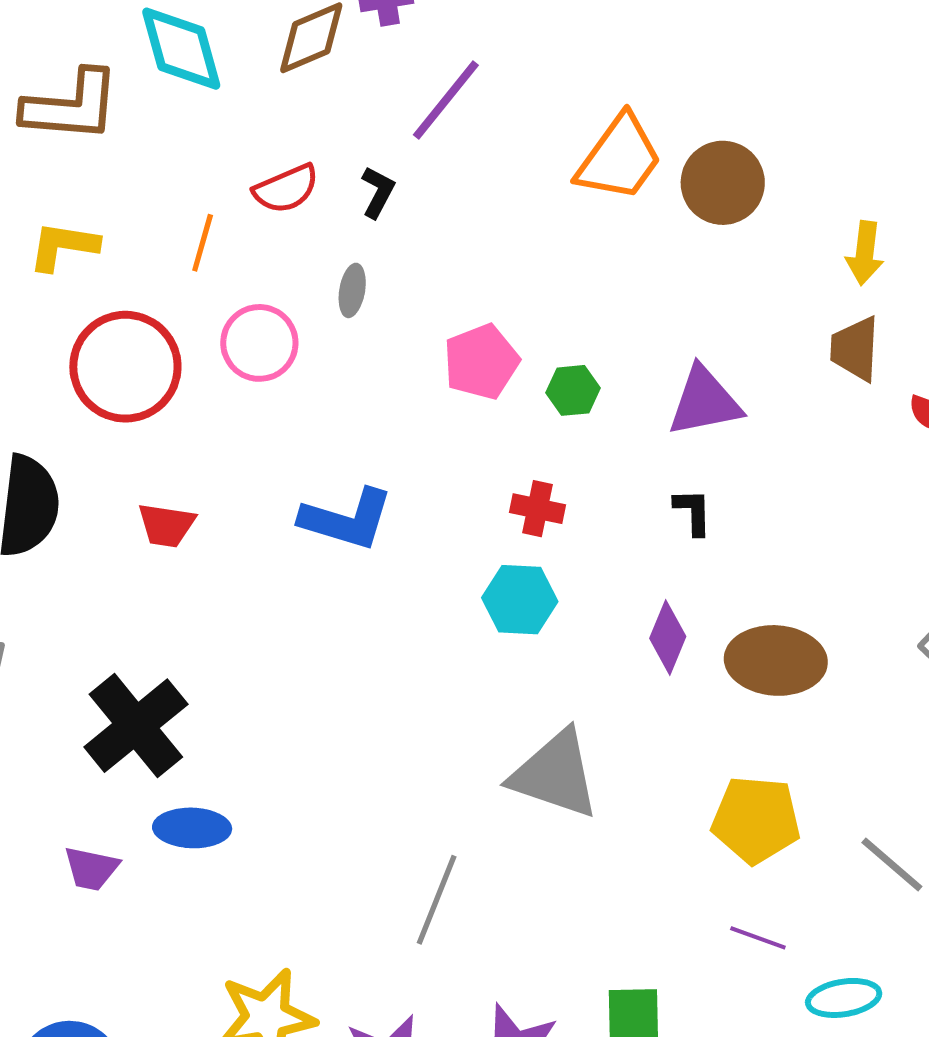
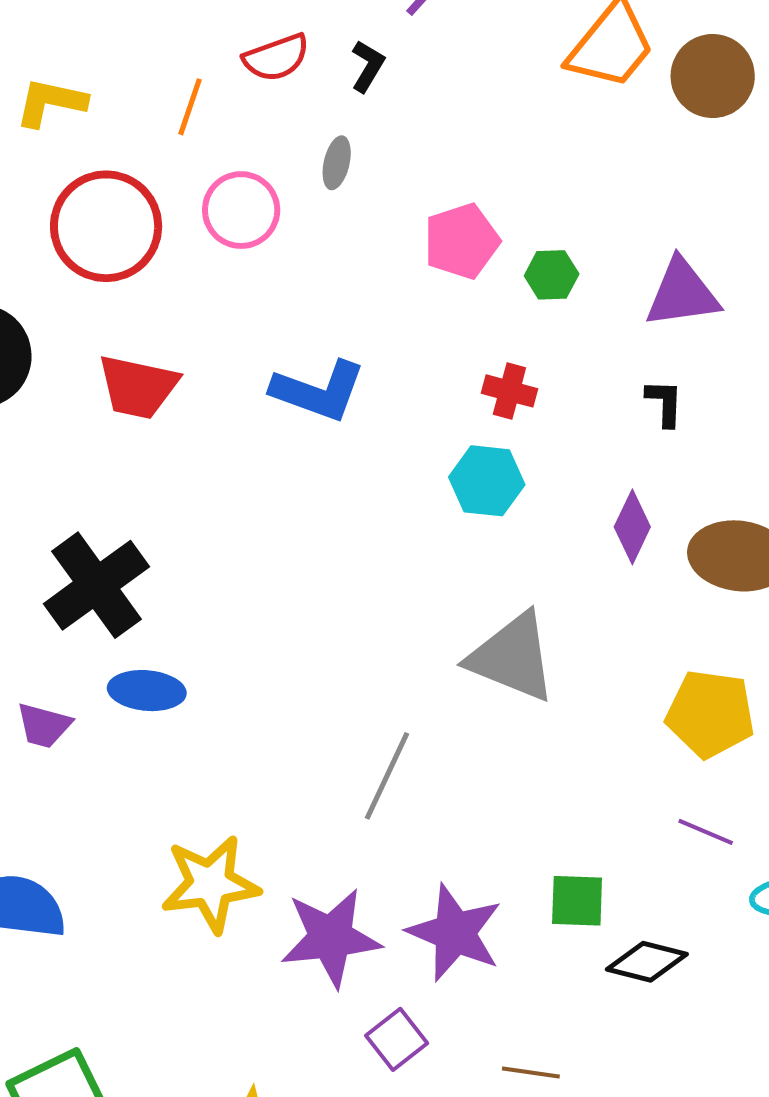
red trapezoid: (166, 525) -> (138, 387), size x1.4

